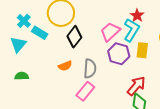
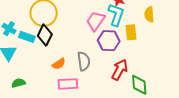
black diamond: (74, 37) -> (45, 35), moved
red arrow: (136, 86) -> (120, 70), moved
pink rectangle: (85, 91) -> (68, 84), moved, turned 60

